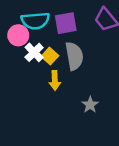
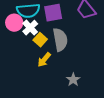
white cross: (34, 52) -> (30, 28), moved
yellow arrow: (55, 80) -> (44, 60), turned 42

